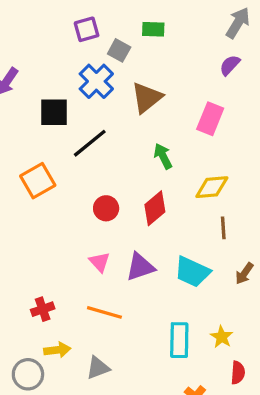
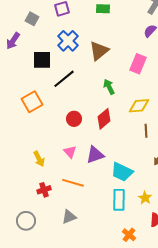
gray square: (119, 50) -> (32, 19), moved
cyan trapezoid: (192, 272) -> (122, 172), moved
red cross: (43, 309) -> (44, 190), moved
yellow arrow: (57, 350) -> (39, 159), moved, turned 70

